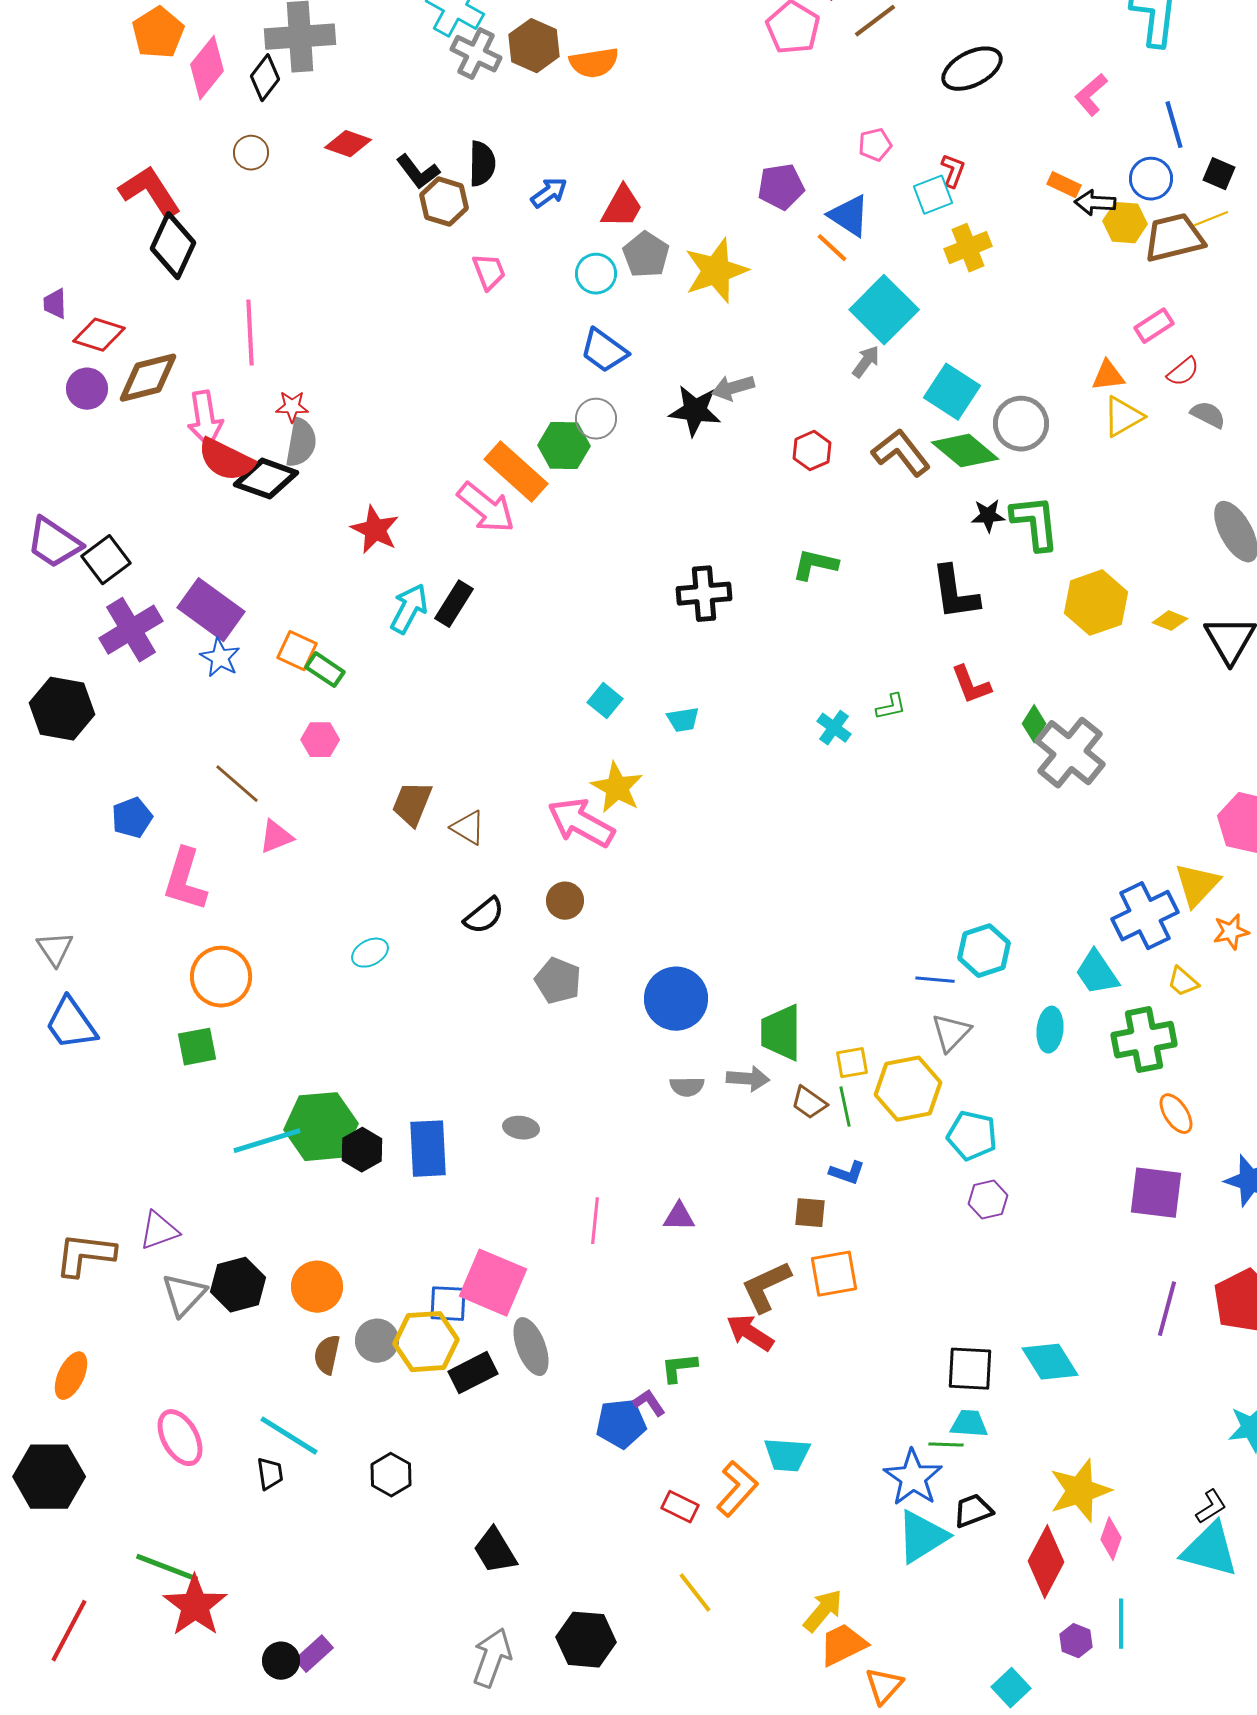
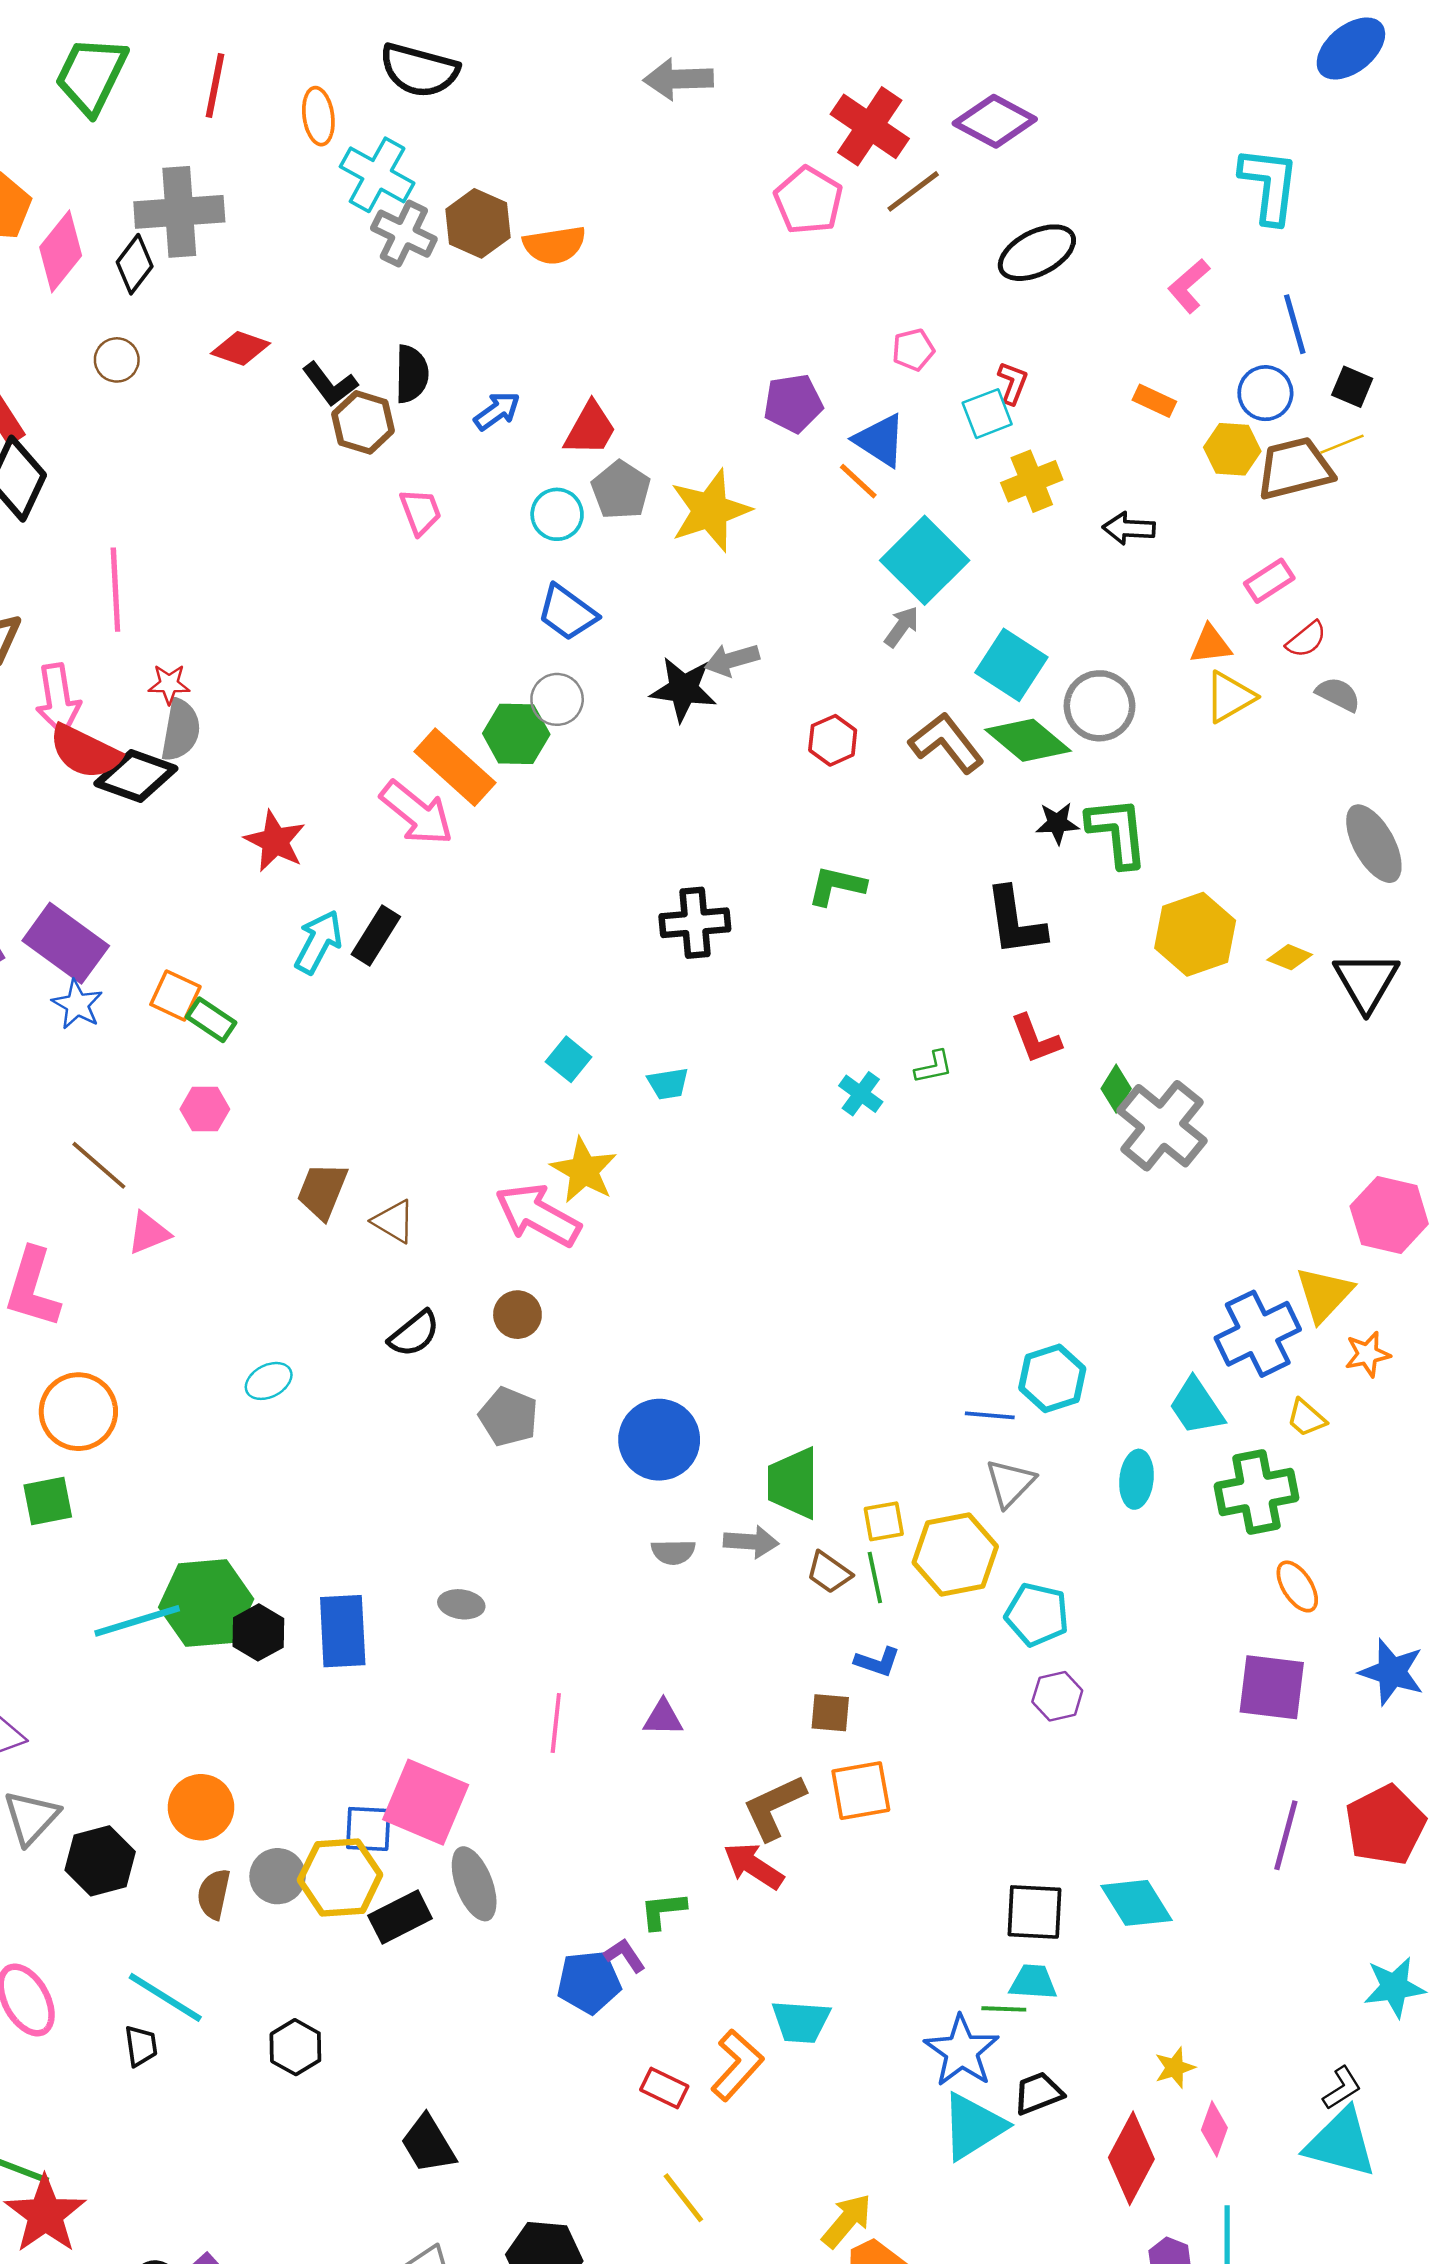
black arrow: (1095, 203) -> (1129, 528), moved
black hexagon: (238, 1285) -> (100, 1861), moved
yellow star: (1080, 1491) -> (1175, 2068), size x0.5

